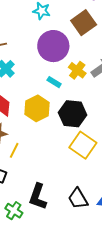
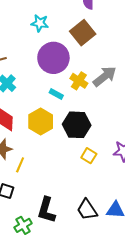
yellow square: (83, 145) -> (89, 156), size x0.6
green cross: (14, 211) -> (23, 225), turned 30

